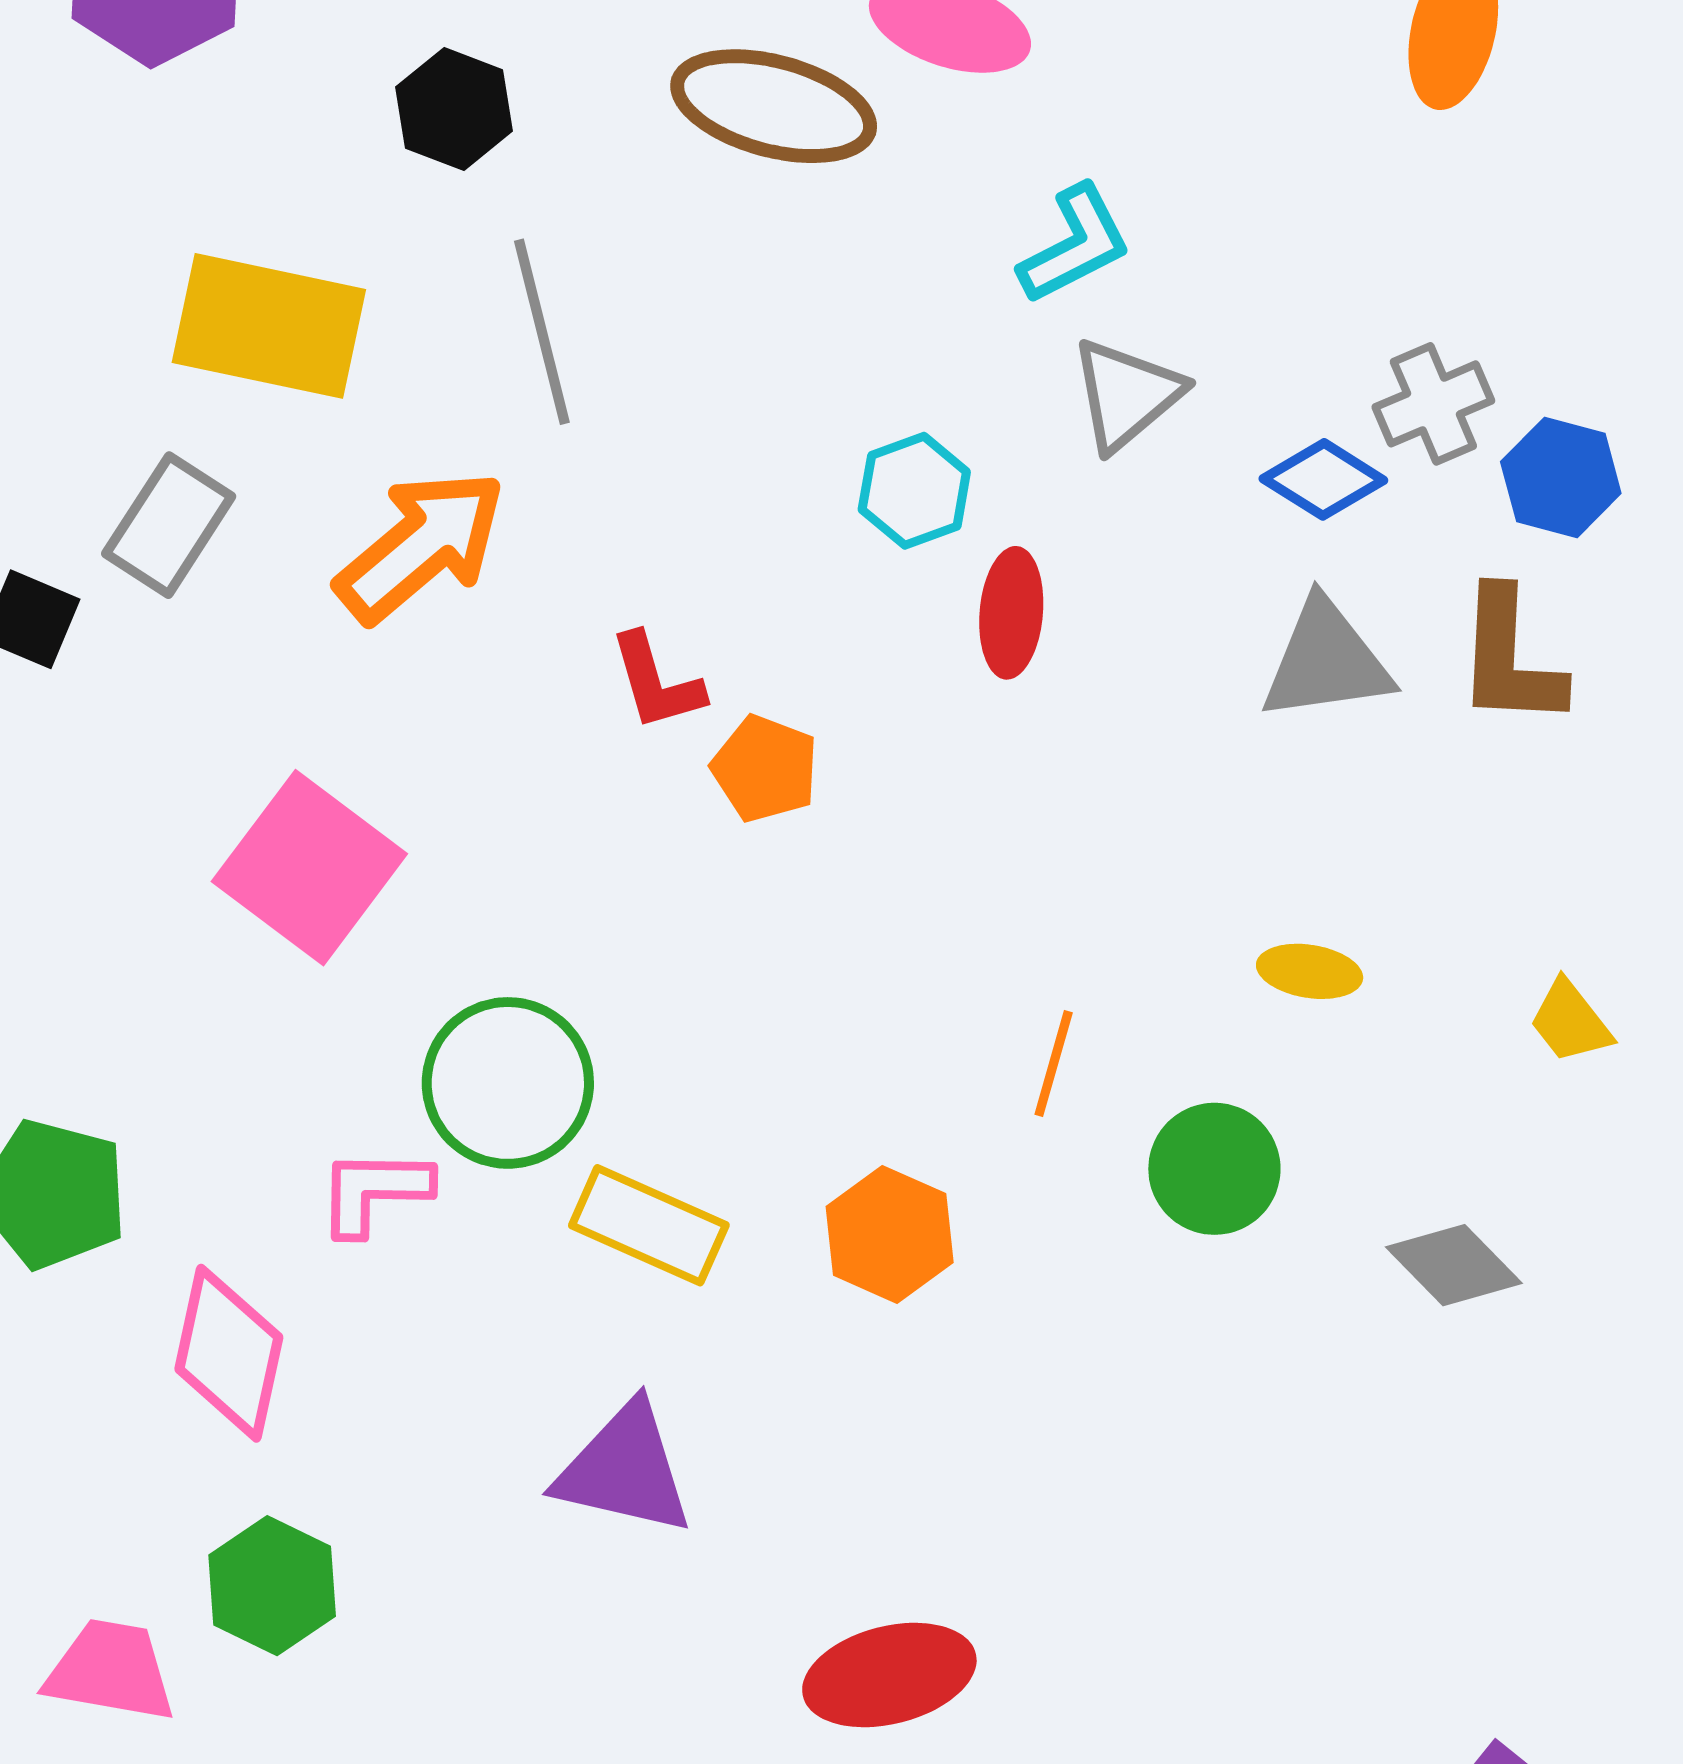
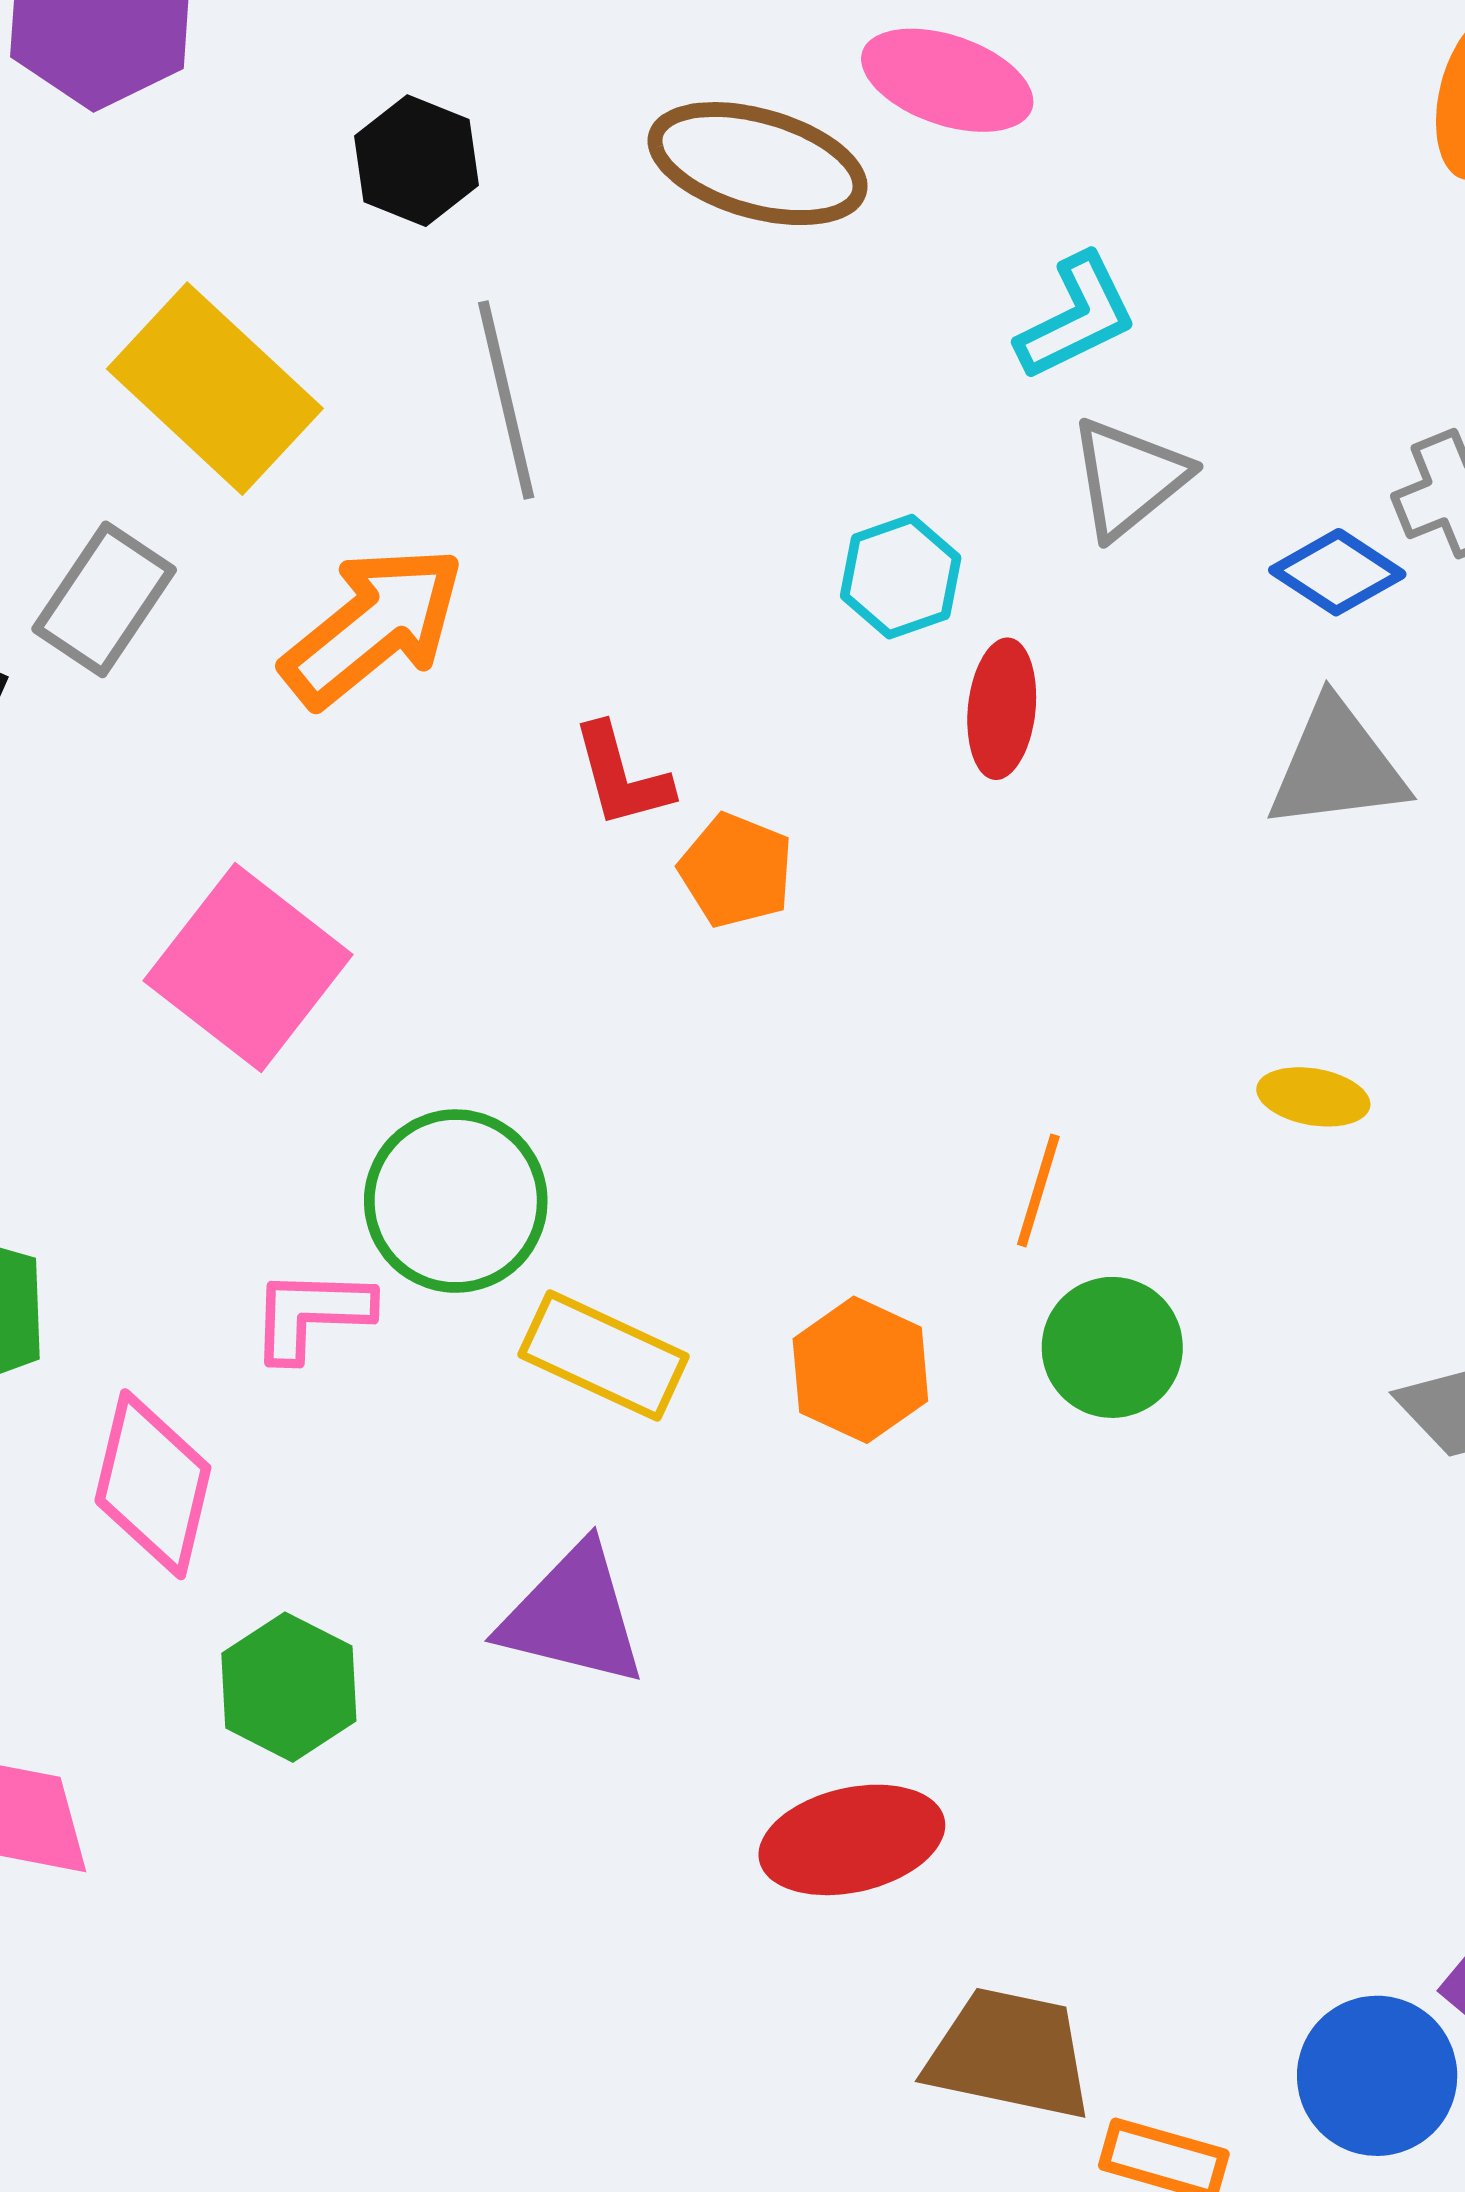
yellow rectangle: (269, 326) -> (215, 389), turned 30
green circle: (1214, 1169) -> (1112, 1347), moved
green hexagon: (272, 1586) -> (289, 1687), moved

